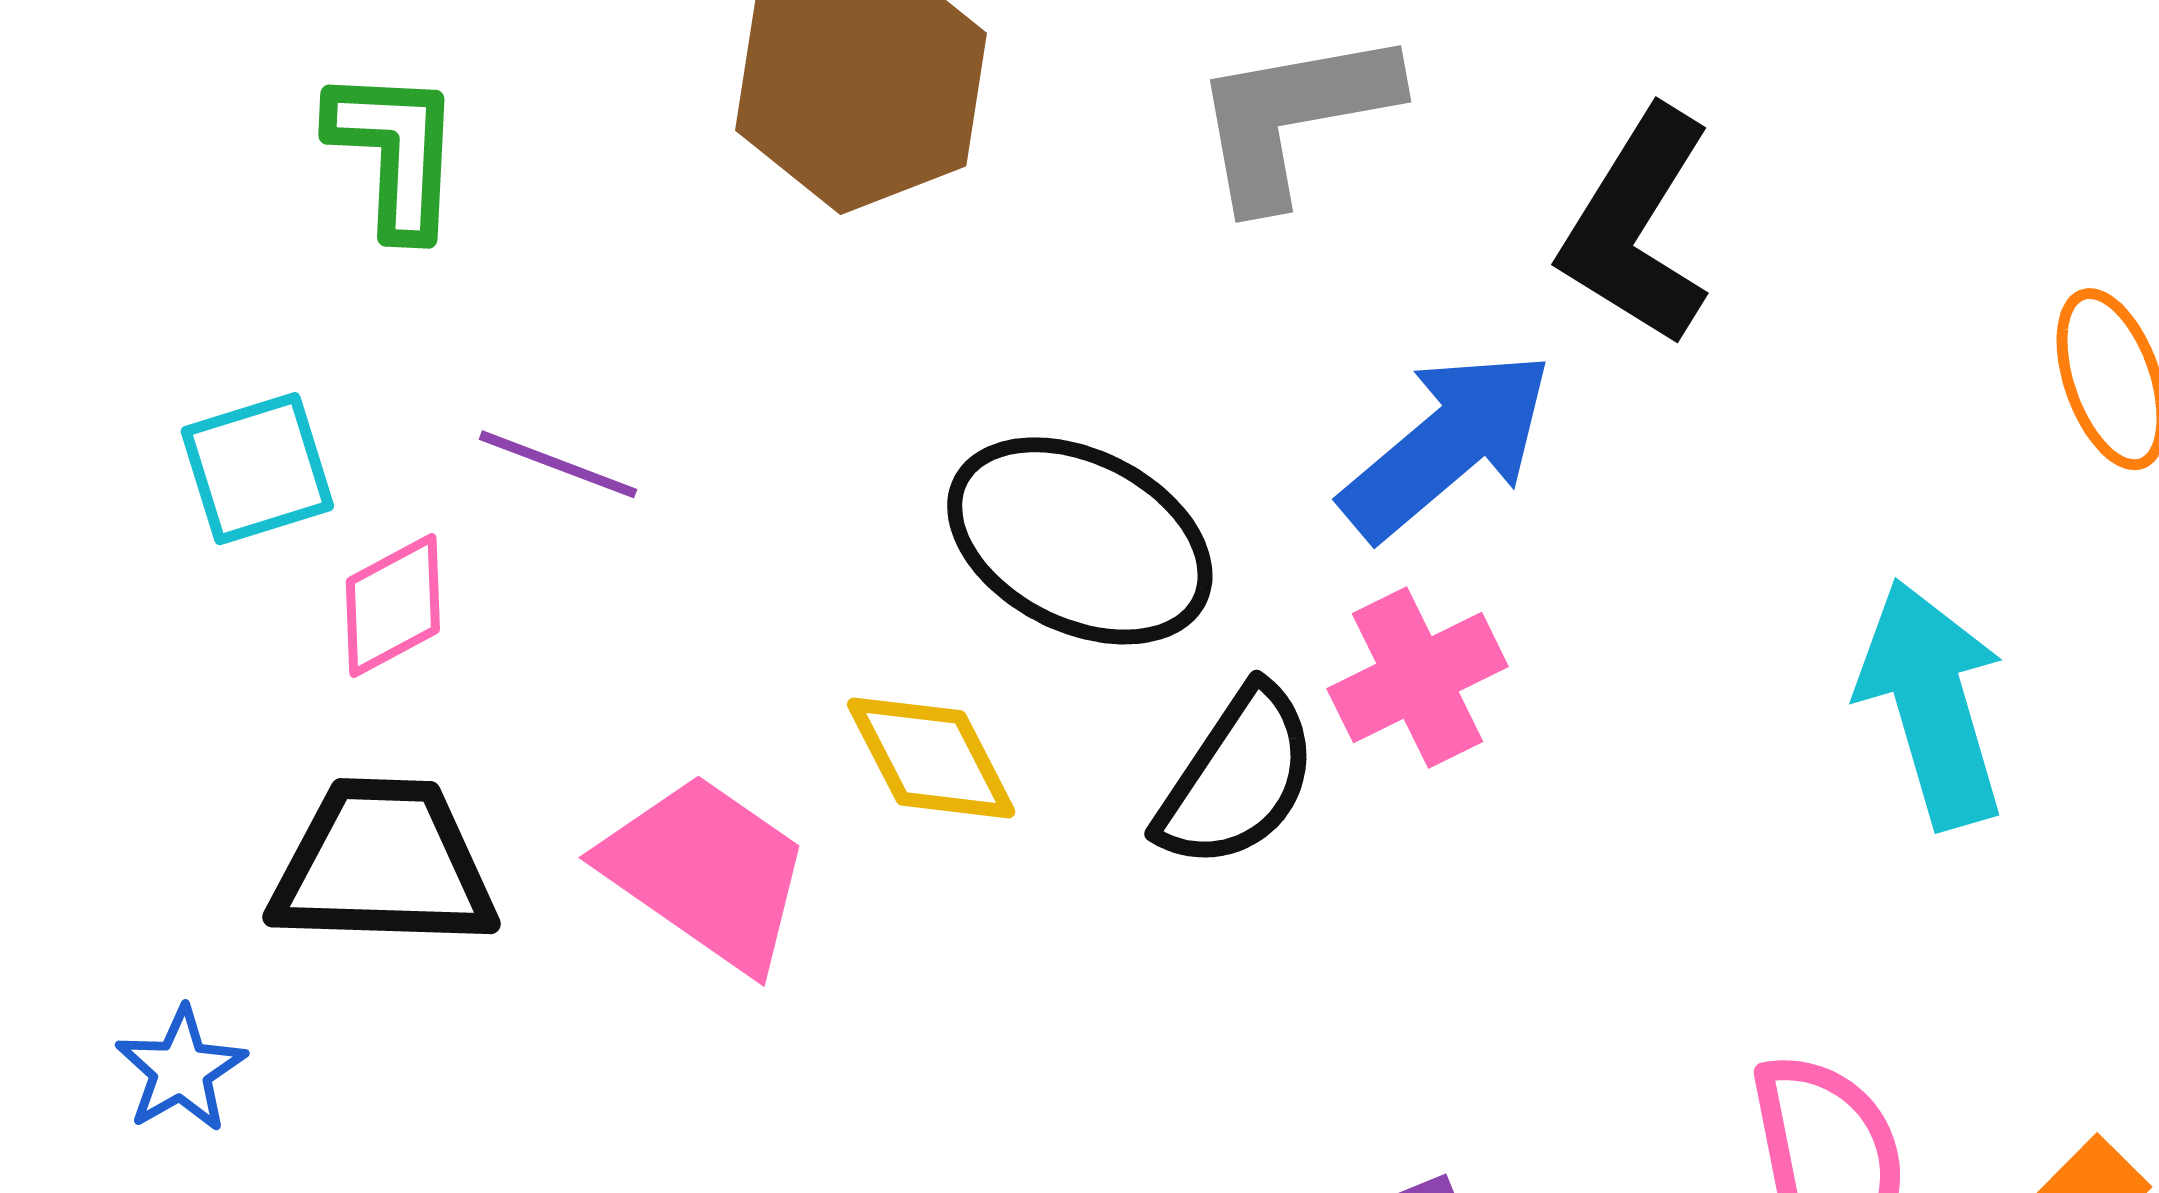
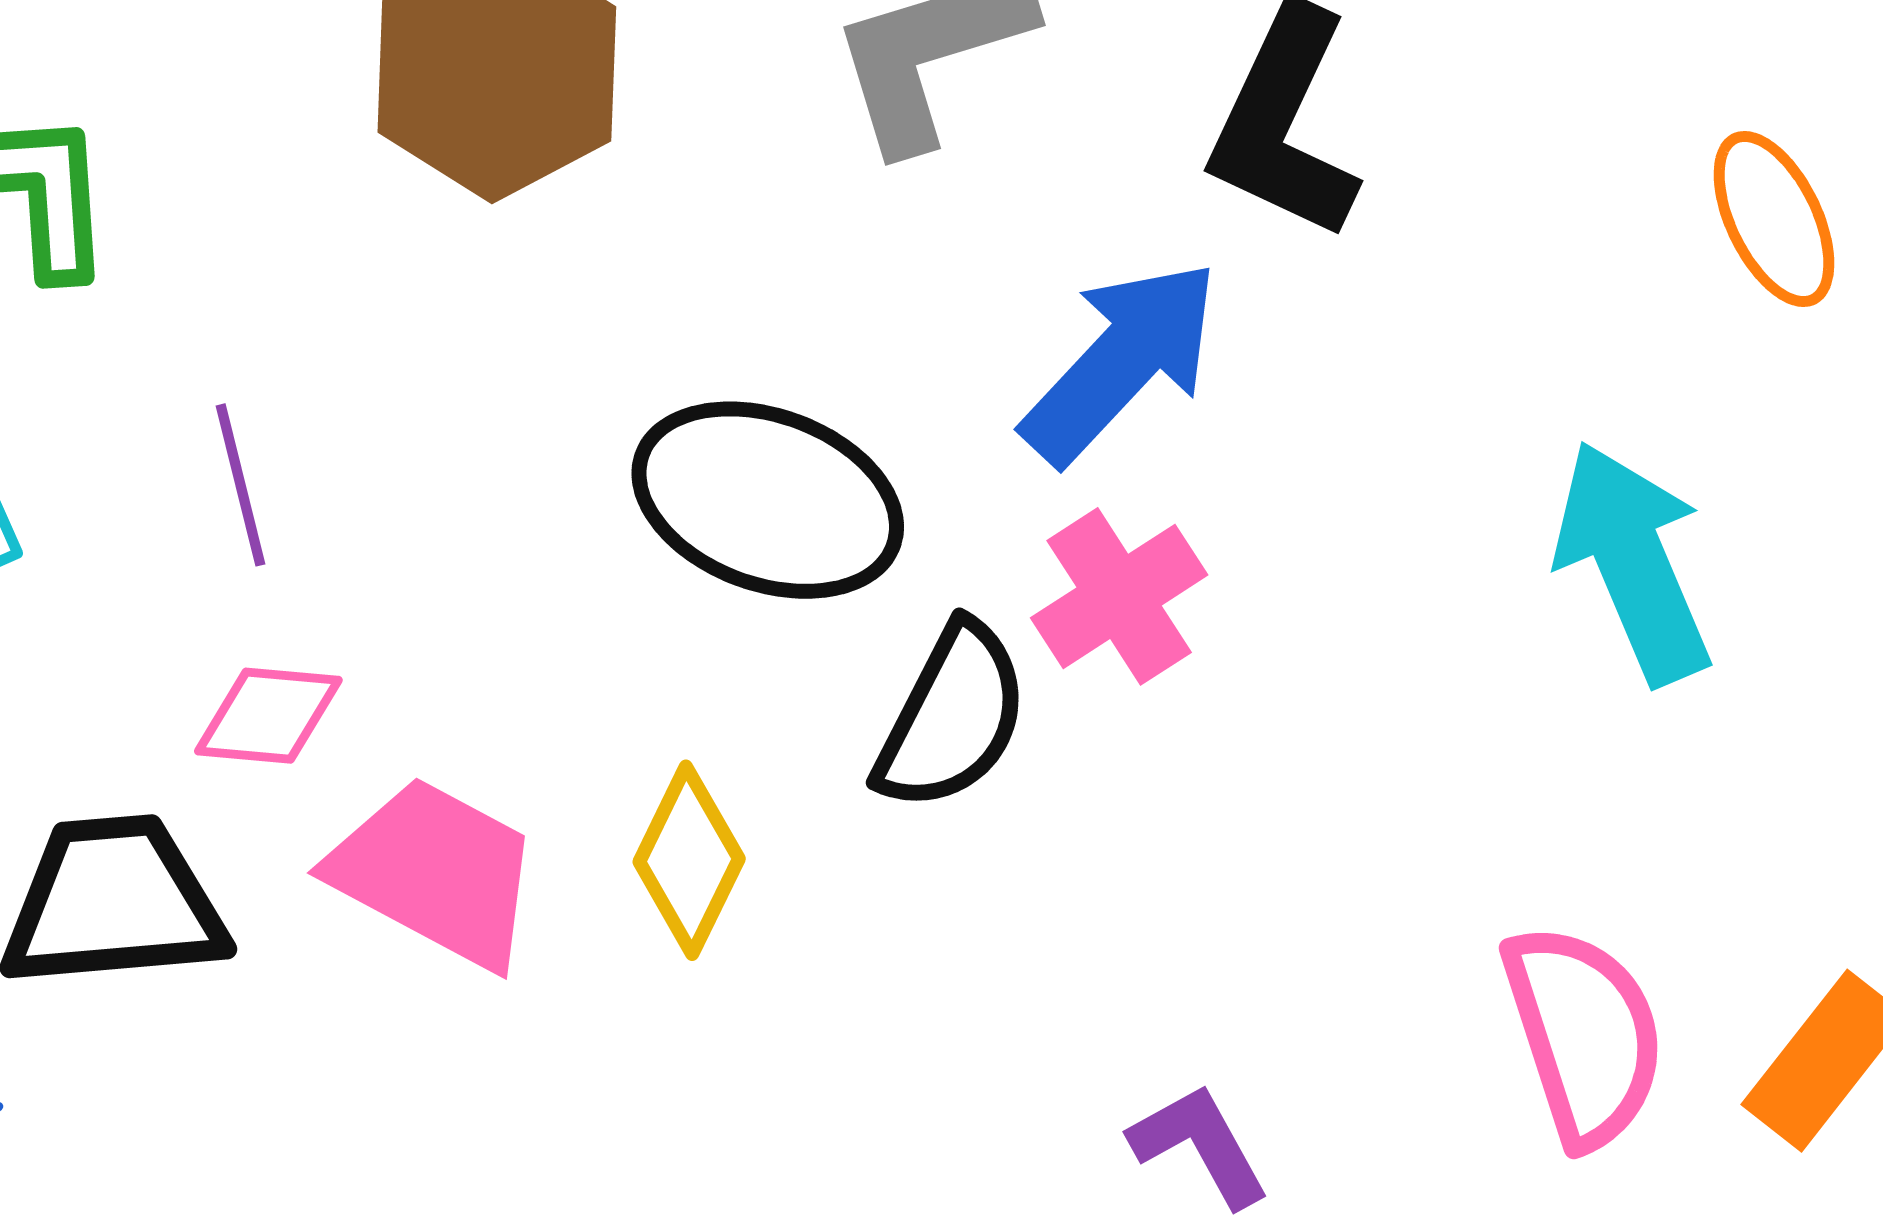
purple line: (558, 464) -> (241, 485), turned 62
pink diamond: (393, 605) -> (268, 716), moved, turned 40
yellow diamond: (931, 758) -> (689, 860), moved, turned 60

